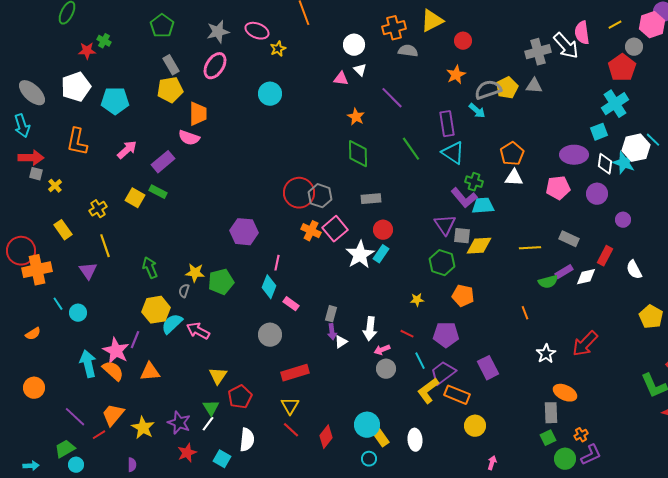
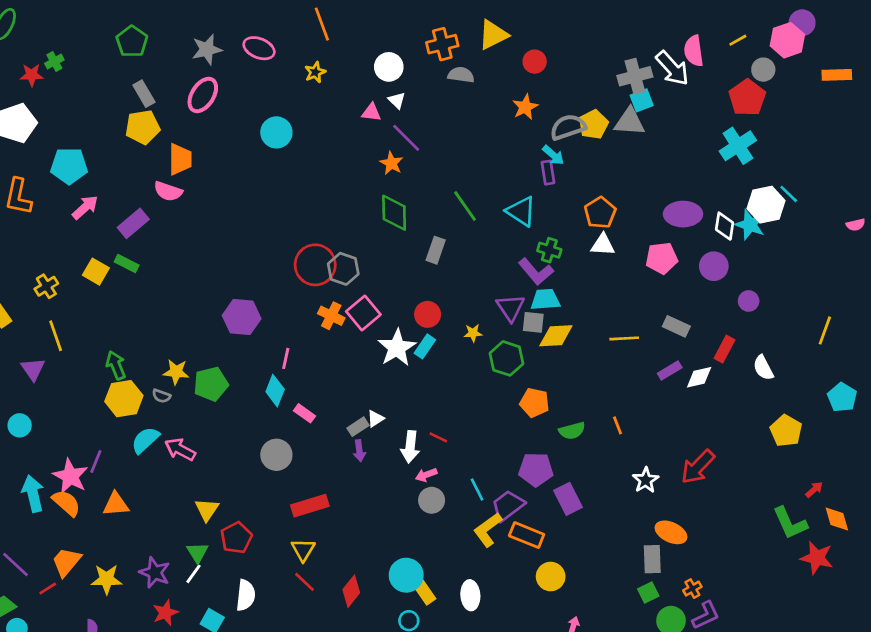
green cross: (104, 41) -> (54, 62), turned 32
yellow star: (278, 49) -> (315, 72), moved
gray triangle: (534, 86) -> (630, 122), size x1.4
purple line: (392, 98) -> (406, 138), moved
cyan pentagon: (115, 101) -> (69, 166), moved
purple rectangle: (447, 124) -> (548, 173), moved, size x0.7
cyan square: (599, 132) -> (642, 100), moved
gray rectangle: (371, 199) -> (436, 250), moved, turned -66
cyan trapezoid: (483, 206) -> (545, 300), moved
green semicircle: (548, 282) -> (572, 431), moved
gray semicircle: (184, 291) -> (161, 396), turned -88
yellow star: (417, 300) -> (473, 333), moved
yellow hexagon: (156, 310) -> (124, 399), moved
gray rectangle: (331, 314) -> (358, 427), turned 42
red line: (407, 334) -> (438, 437), moved
purple pentagon: (446, 335) -> (536, 470), moved
white triangle: (341, 342) -> (375, 419), moved
yellow star: (143, 428) -> (107, 579), turned -30

